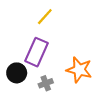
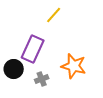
yellow line: (45, 17) -> (54, 15), moved

